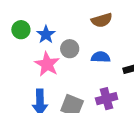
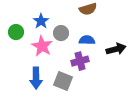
green circle: (21, 30) -> (16, 32), moved
purple cross: (107, 99) -> (80, 61), moved

